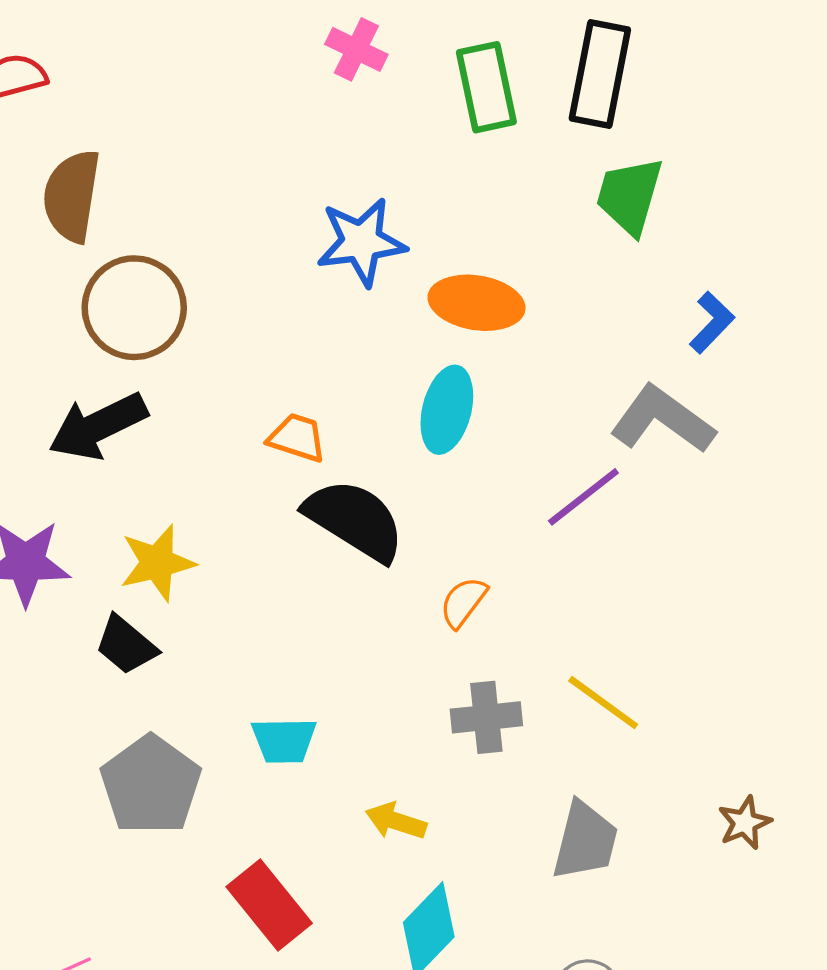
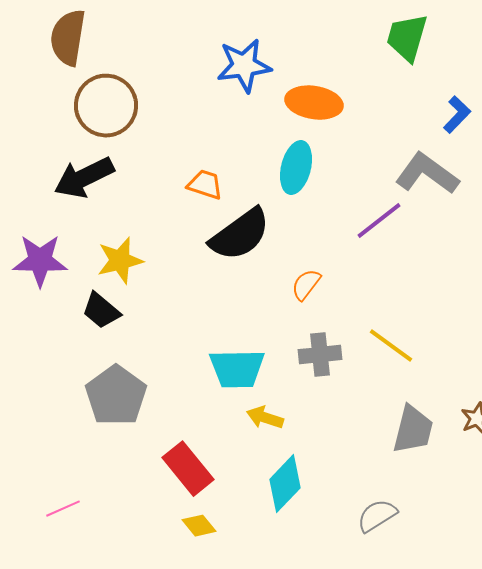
black semicircle: (355, 520) -> (240, 235), turned 112
cyan trapezoid: (284, 740) -> (237, 369), moved, size x1.4
gray trapezoid: (585, 841) -> (413, 430), moved

